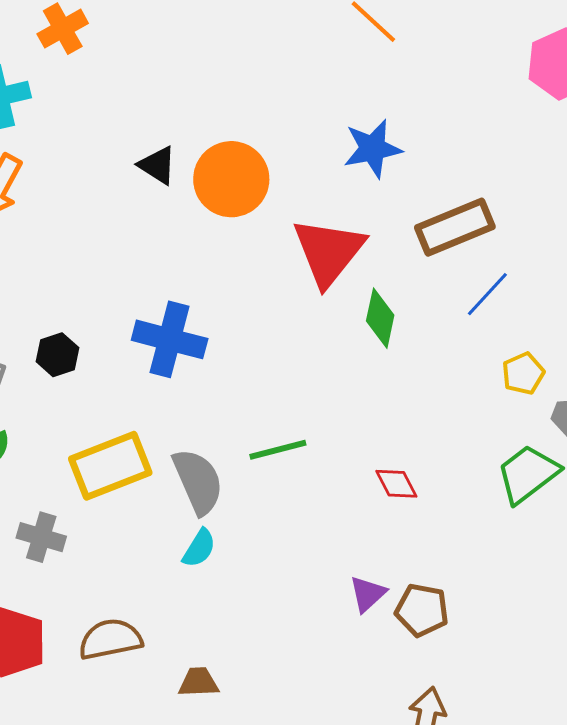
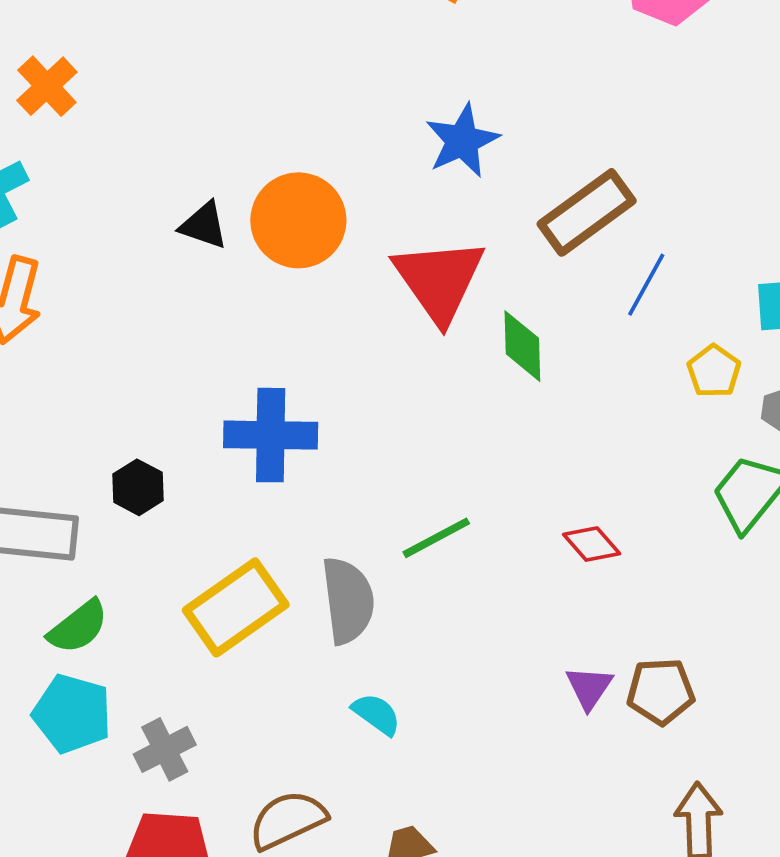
gray semicircle: (198, 481) -> (348, 601), turned 30
gray cross: (41, 537) -> (165, 749), moved, turned -30
cyan semicircle: (199, 548) -> (377, 714), moved, turned -72

